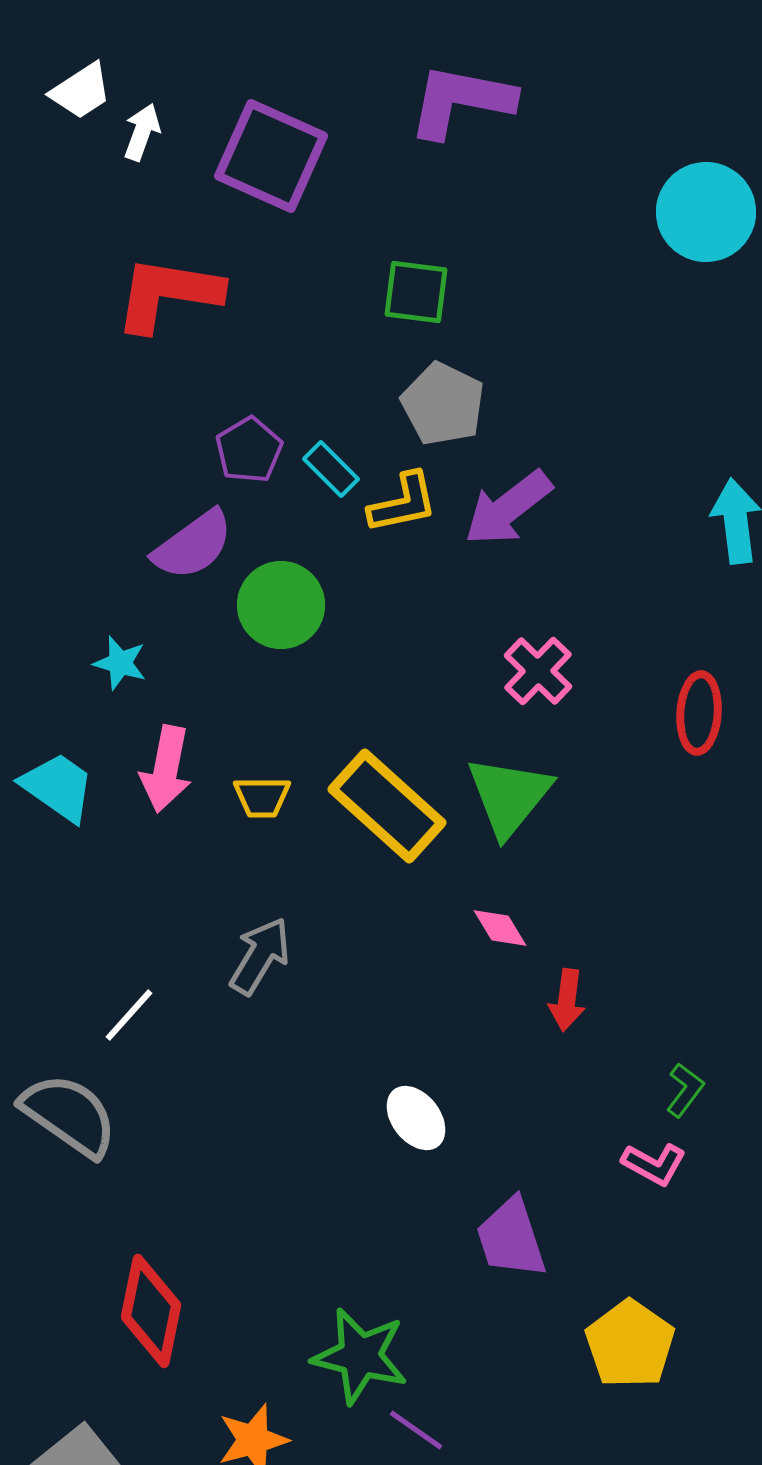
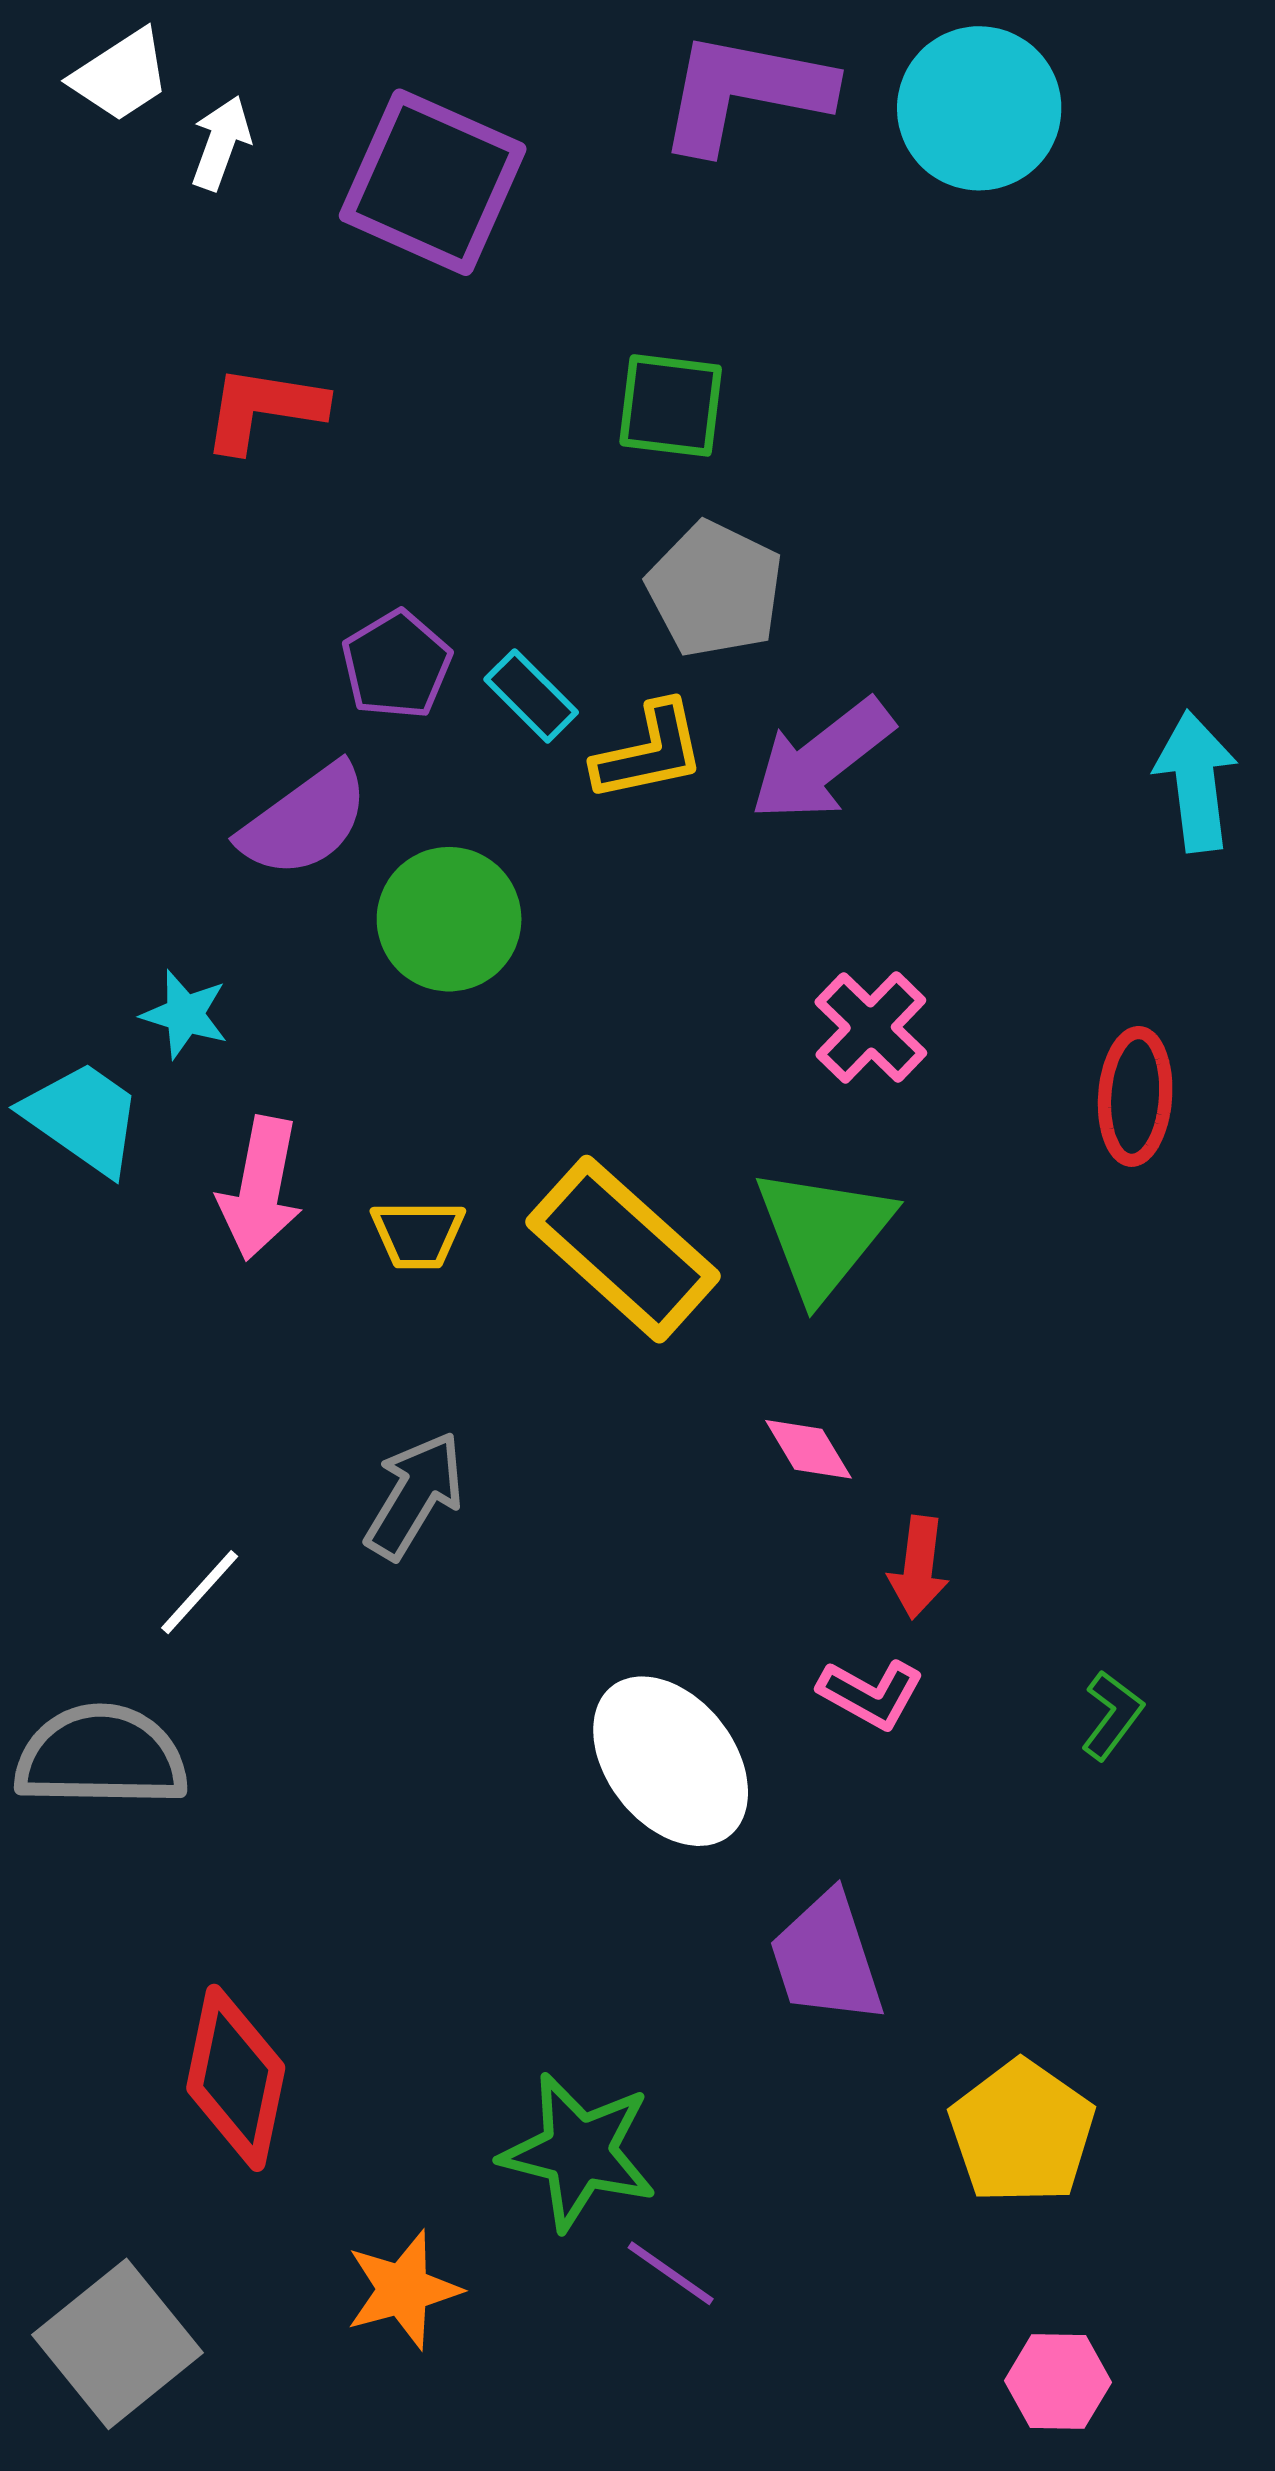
cyan circle: (706, 212) -> (979, 108), moved
red L-shape: (168, 294) -> (264, 409), size x0.7
cyan trapezoid: (58, 787) -> (83, 1118), moved
gray semicircle: (69, 1115) -> (101, 1756), turned -34
white ellipse: (416, 1118) -> (671, 1761), size x1.6
pink L-shape: (654, 1164) -> (871, 1694), moved

